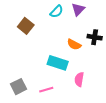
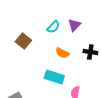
orange semicircle: (74, 44) -> (62, 53), moved

